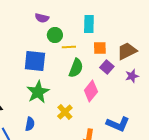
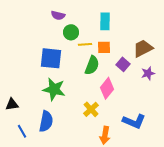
orange square: (100, 48) -> (104, 47), moved
green star: (38, 92) -> (54, 89), turned -30
yellow cross: (65, 112) -> (91, 109), moved
blue semicircle: (30, 124) -> (46, 121), size x1.5

